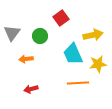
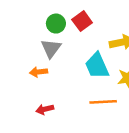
gray triangle: (12, 33) -> (51, 48), moved
green circle: (40, 36) -> (56, 24), moved

